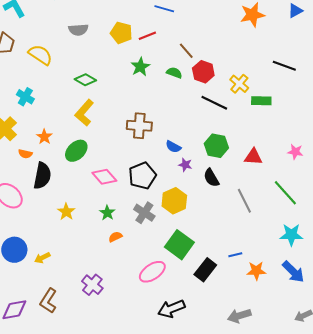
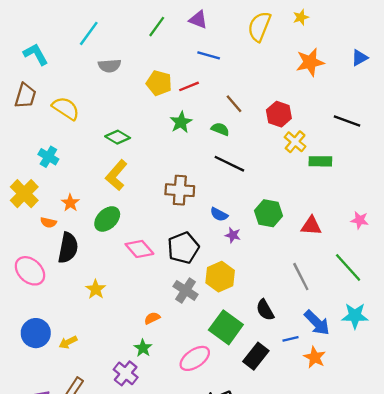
gray semicircle: (78, 30) -> (109, 66), moved
red hexagon: (203, 72) -> (279, 114), moved
black line: (214, 103) -> (229, 164), moved
black semicircle: (211, 178) -> (265, 310), moved
green star: (107, 213) -> (143, 348), moved
orange star: (256, 271) -> (315, 357), turned 30
blue arrow: (293, 272) -> (317, 323), moved

